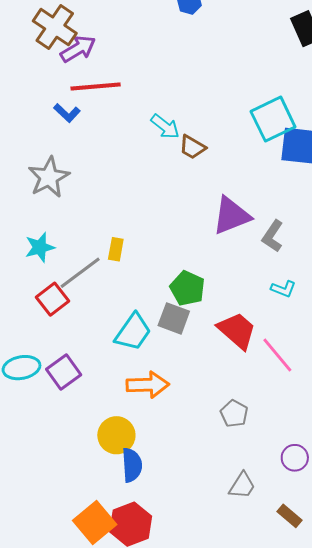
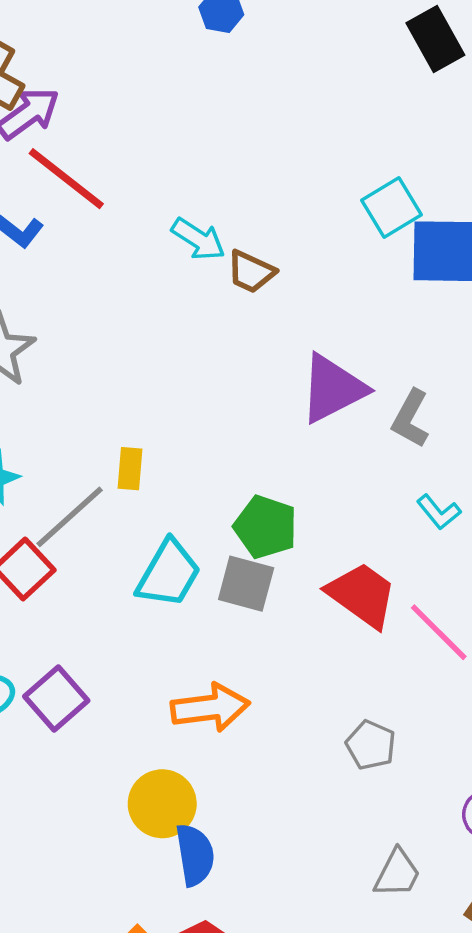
red line: (96, 87) -> (66, 179), turned 48
cyan square: (273, 119) -> (392, 208), size x0.7
cyan L-shape: (283, 289) -> (439, 512), turned 35
cyan trapezoid: (133, 332) -> (169, 574), moved

